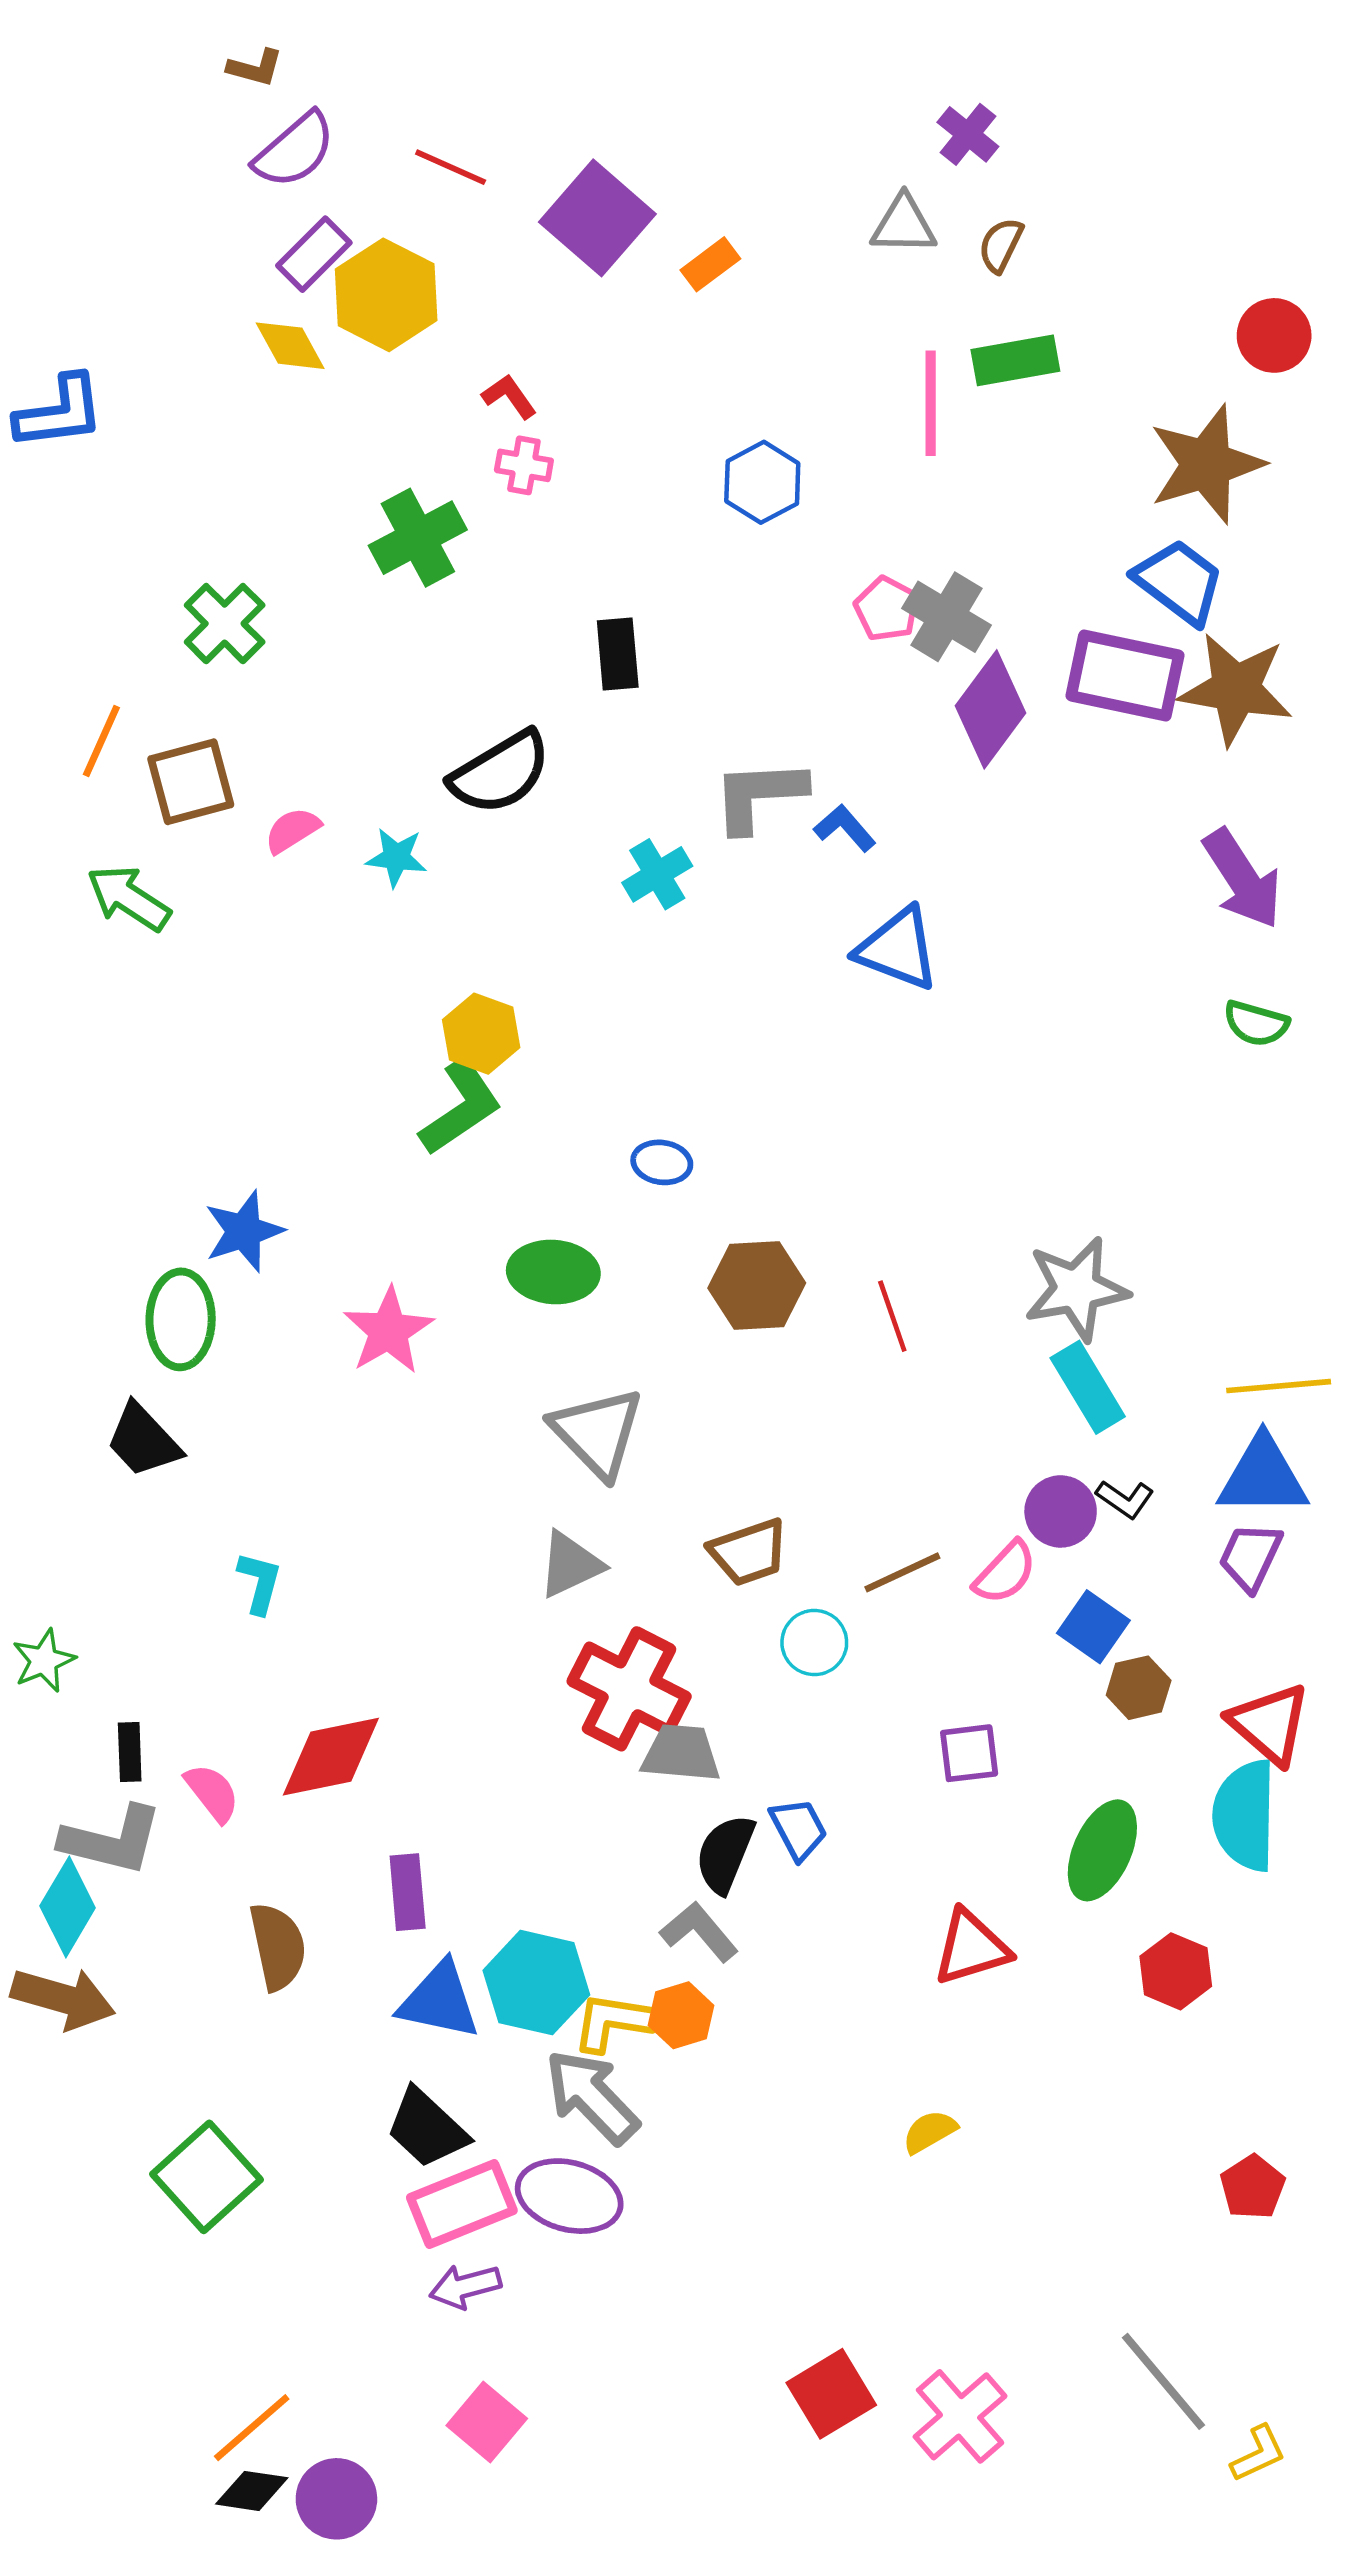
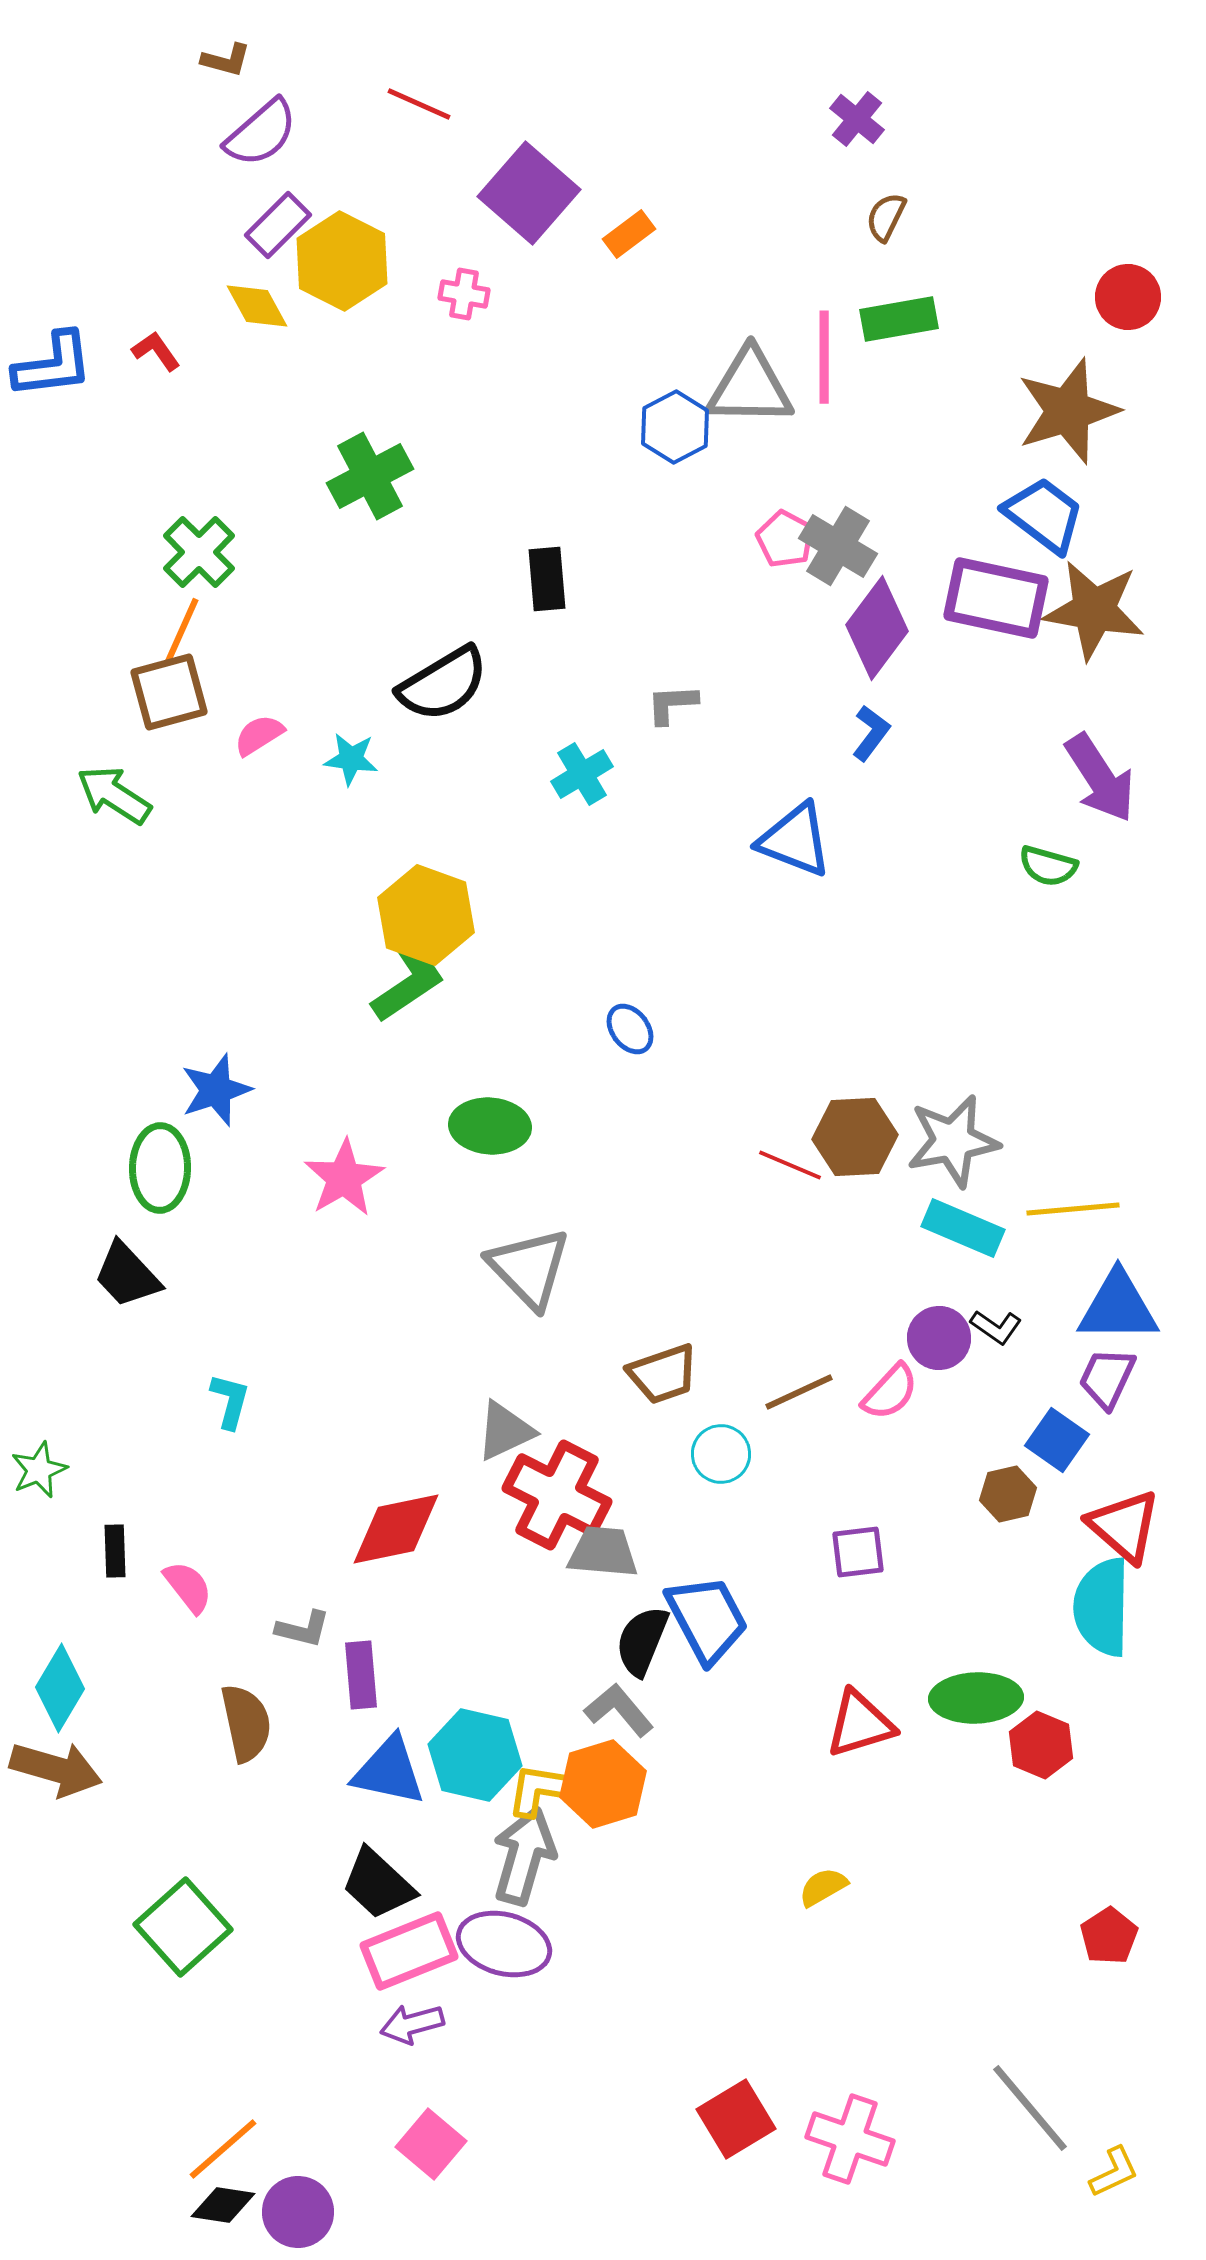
red line: (451, 167) -> (419, 104), moved
gray triangle: (904, 225) -> (750, 387), moved, size x1.5
red L-shape: (509, 396) -> (156, 351), moved
pink cross: (524, 465) -> (464, 294), moved
orange line: (101, 741) -> (182, 630), moved
gray L-shape: (759, 795) -> (672, 704), size x0.6
blue L-shape: (845, 828) -> (871, 733), moved, turned 78
green semicircle: (1256, 1023) -> (1048, 866), moved
yellow hexagon: (481, 1034) -> (426, 915), size x1.4
blue ellipse: (662, 1162) -> (630, 1029), moved, turned 45
brown hexagon: (757, 1286) -> (855, 1137), moved
red line: (892, 1316) -> (790, 1165), turned -48
yellow line: (1279, 1386) -> (1073, 1209), moved
cyan rectangle: (1088, 1387) -> (963, 1228), turned -36
gray triangle: (570, 1565) -> (505, 1431), moved
blue square: (1093, 1627) -> (1057, 1440), moved
red diamond: (331, 1757) -> (396, 1529), moved
blue trapezoid: (798, 1829) -> (707, 1619), size x1.6
gray L-shape: (112, 1840) -> (303, 1629), moved, size x0.6
green ellipse: (1102, 1850) -> (976, 1698), moved, turned 64
orange hexagon: (681, 2015) -> (603, 1784), size x1.5
gray arrow: (592, 2097) -> (524, 1856), turned 60
pink cross: (960, 2416) -> (850, 2139), turned -30

